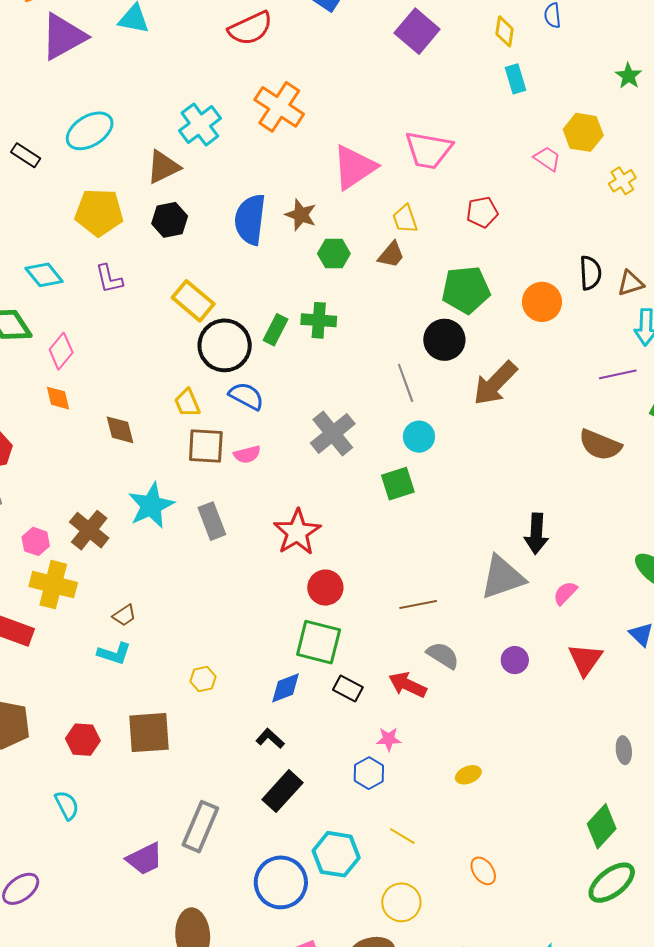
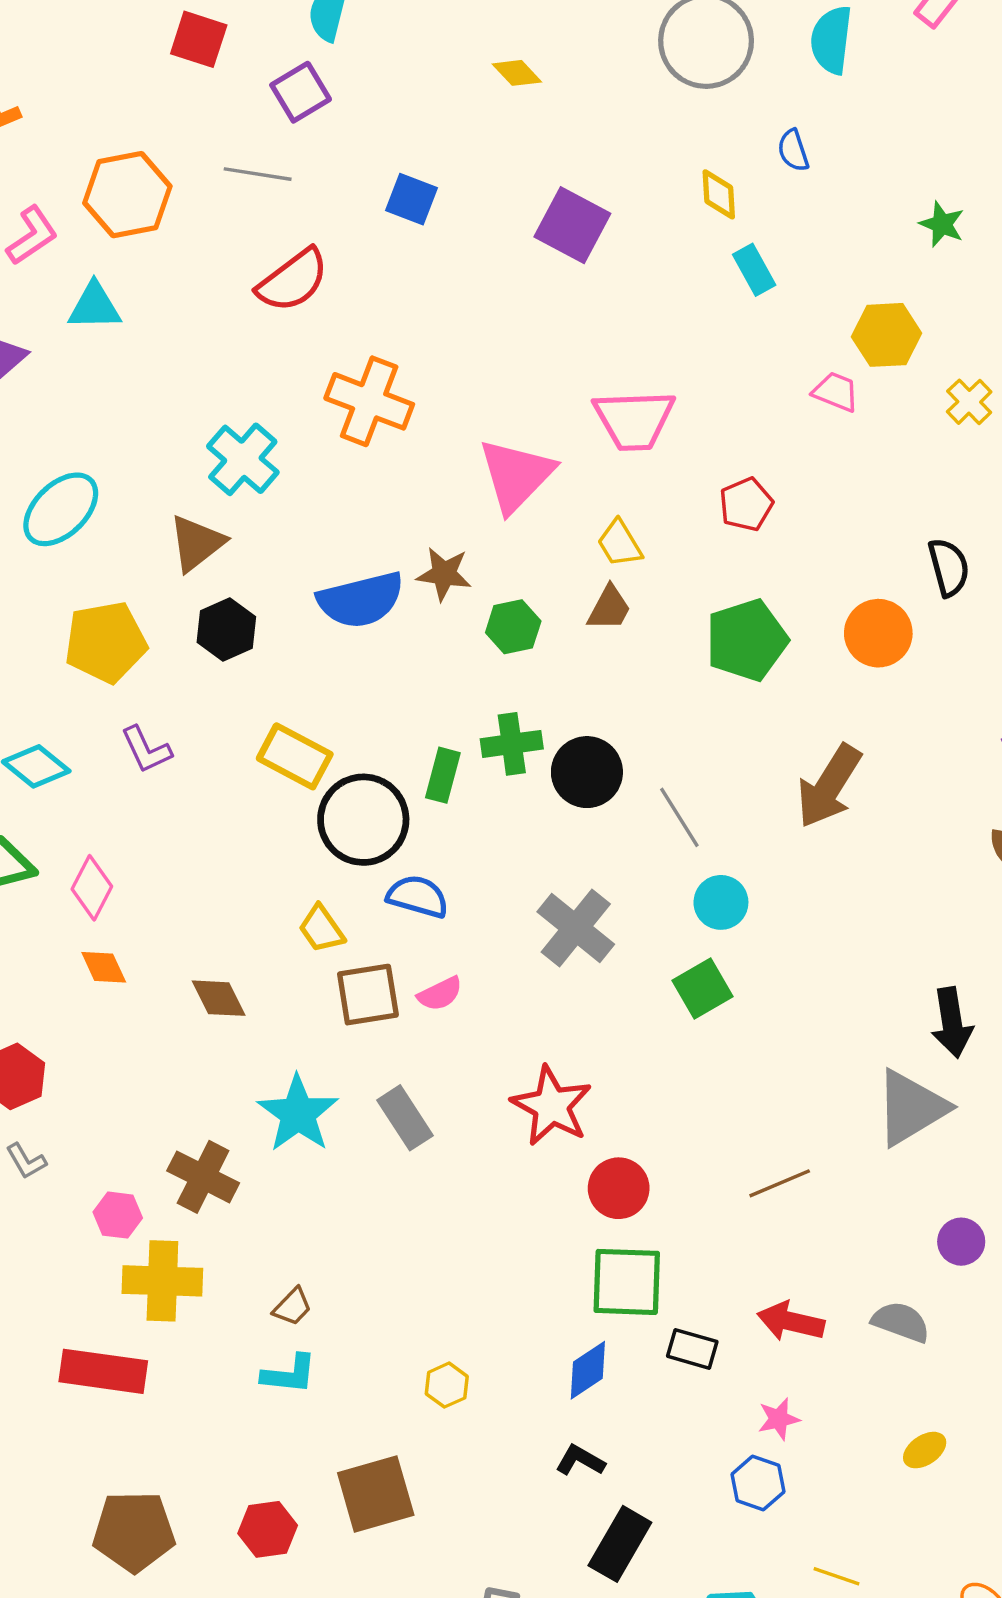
blue semicircle: (250, 219) -> (361, 600), turned -99
black circle: (444, 340) -> (587, 772), moved
gray semicircle: (443, 655) -> (901, 1322), moved

